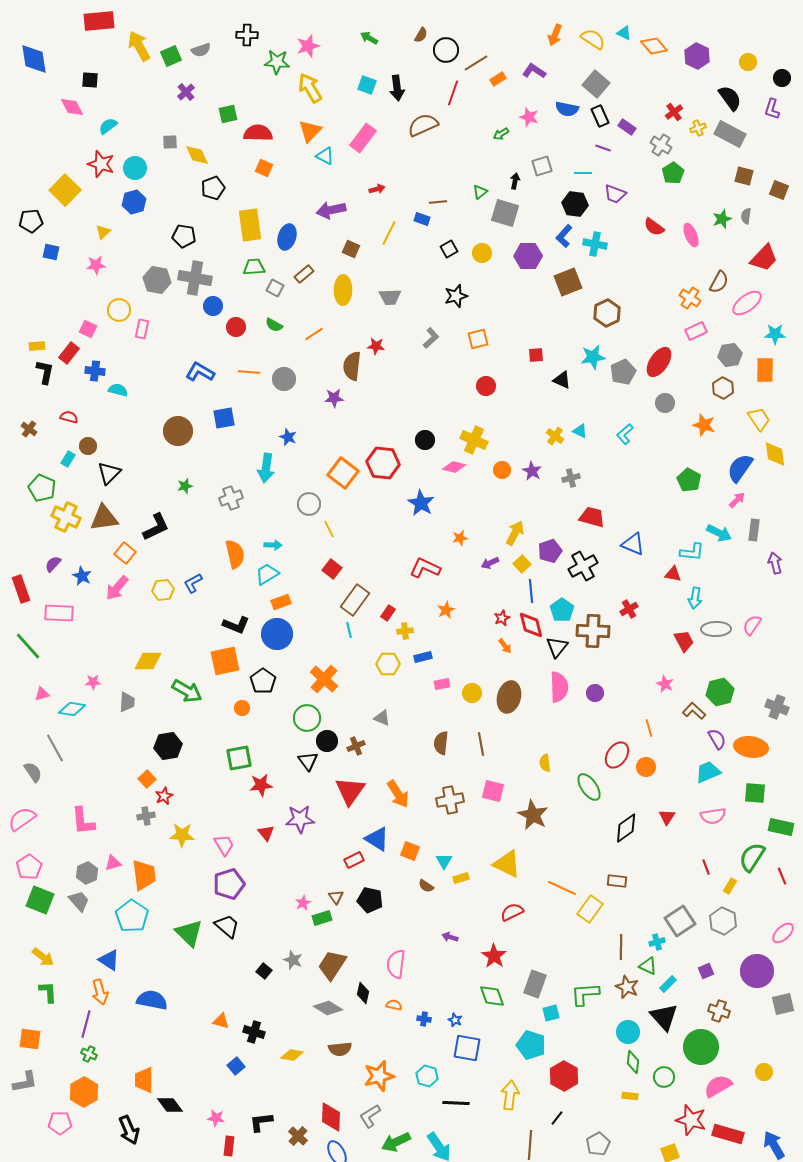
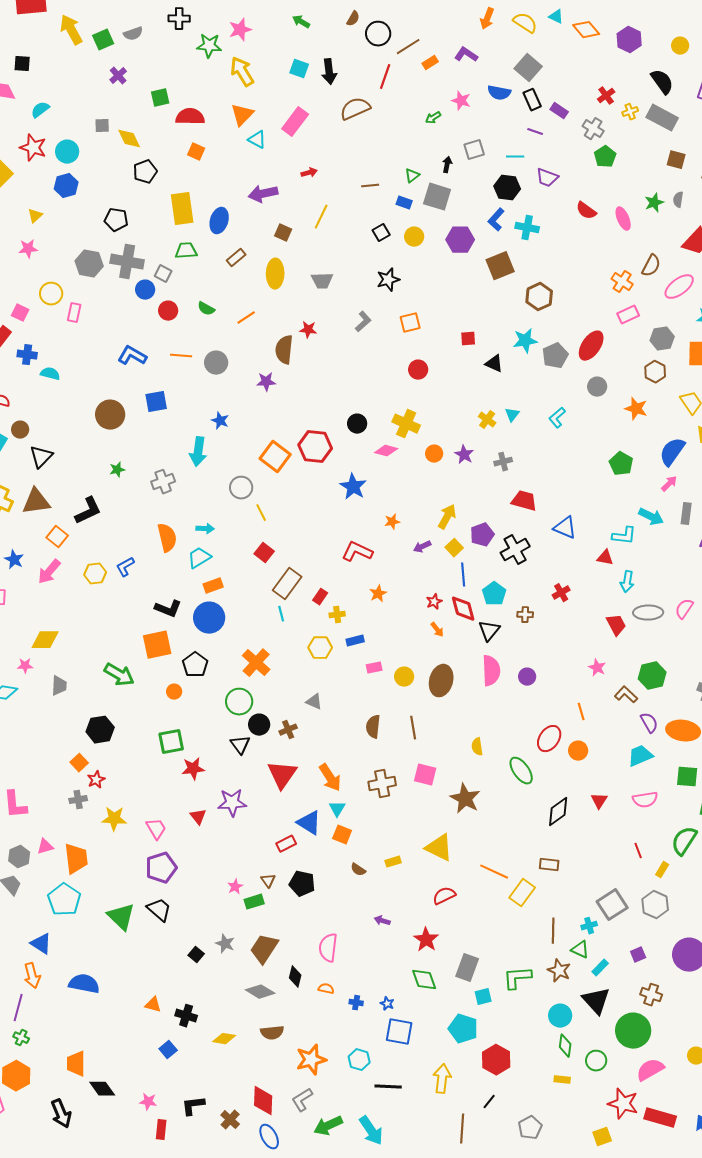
blue rectangle: (422, 219) -> (404, 203), moved
gray square: (275, 288) -> (163, 274), moved
cyan triangle: (580, 431) -> (512, 415), turned 42
brown cross: (593, 631) -> (525, 615), size x0.5
yellow diamond: (148, 661) -> (45, 640), moved
cyan triangle: (444, 861) -> (337, 809), moved

